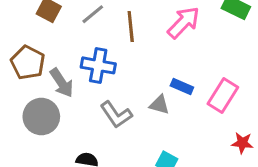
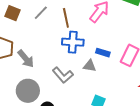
blue cross: (98, 65) -> (73, 42), moved
gray circle: (41, 117) -> (28, 91), moved

